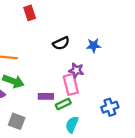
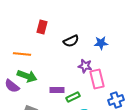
red rectangle: (30, 13) -> (42, 27), moved, turned 32
pink rectangle: (71, 84) -> (97, 79), moved

